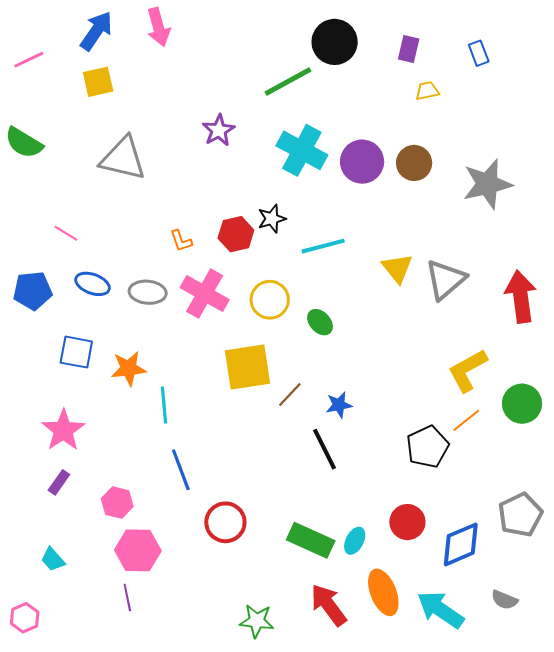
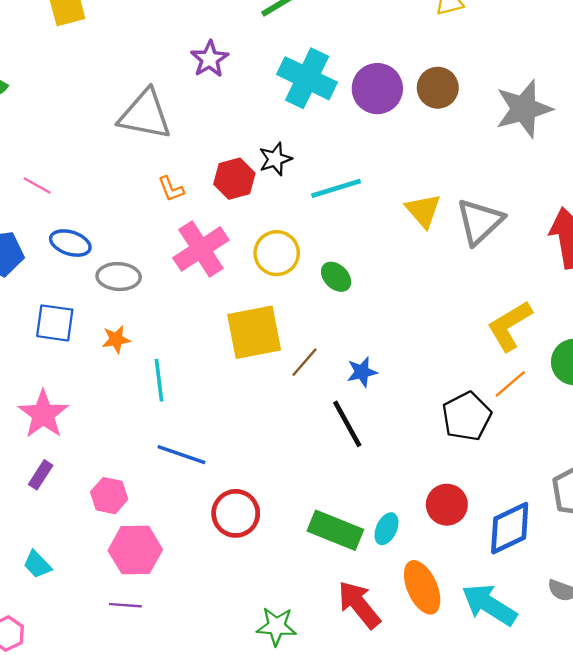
gray triangle: (123, 159) -> (145, 115), moved
gray ellipse: (148, 292) -> (119, 277), moved
pink cross: (205, 294) -> (201, 249), turned 30
orange star: (129, 368) -> (116, 339), size x0.7
blue line: (181, 470) -> (181, 455), turned -48
purple line: (127, 597) -> (125, 605), turned -72

